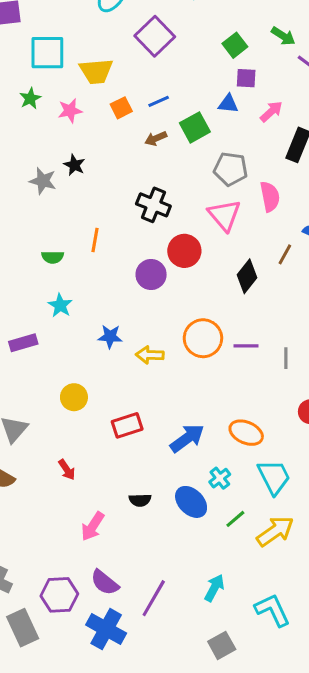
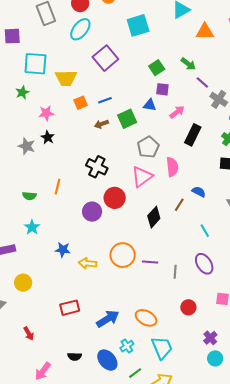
pink star: (70, 111) -> (46, 113), moved
gray pentagon: (231, 169) -> (148, 147), turned 30
pink triangle: (224, 215) -> (142, 177), turned 30
yellow circle: (74, 397) -> (23, 283), moved

